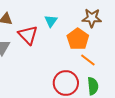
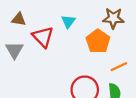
orange line: (88, 60) -> (119, 67), moved, turned -63

